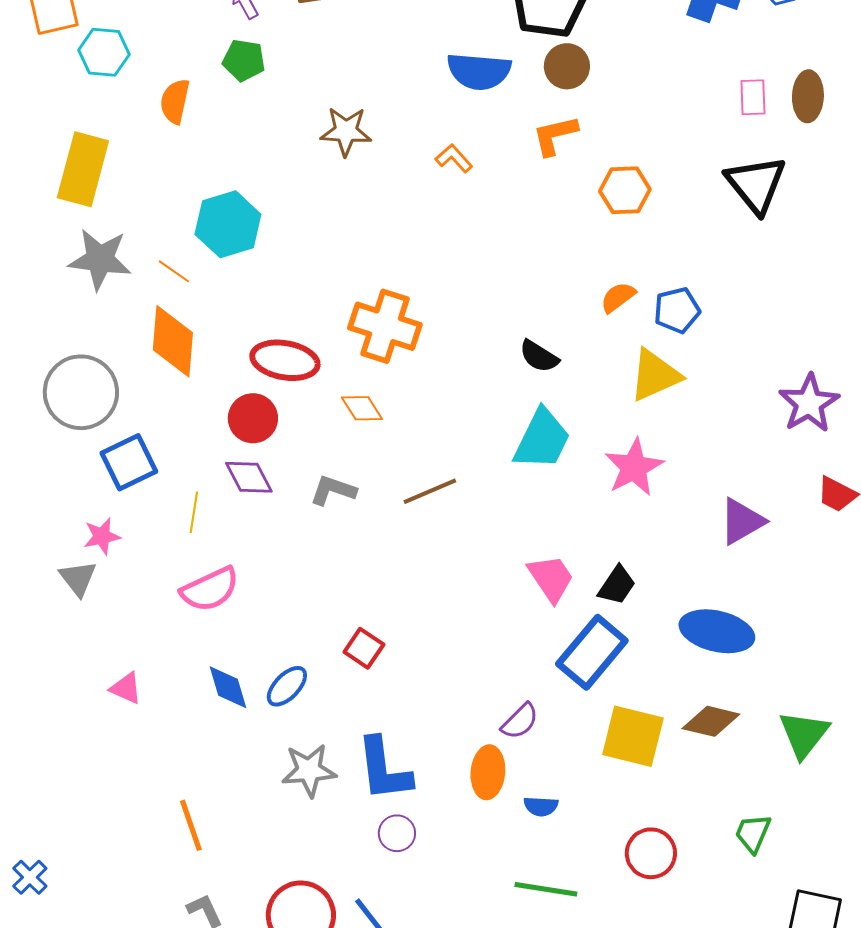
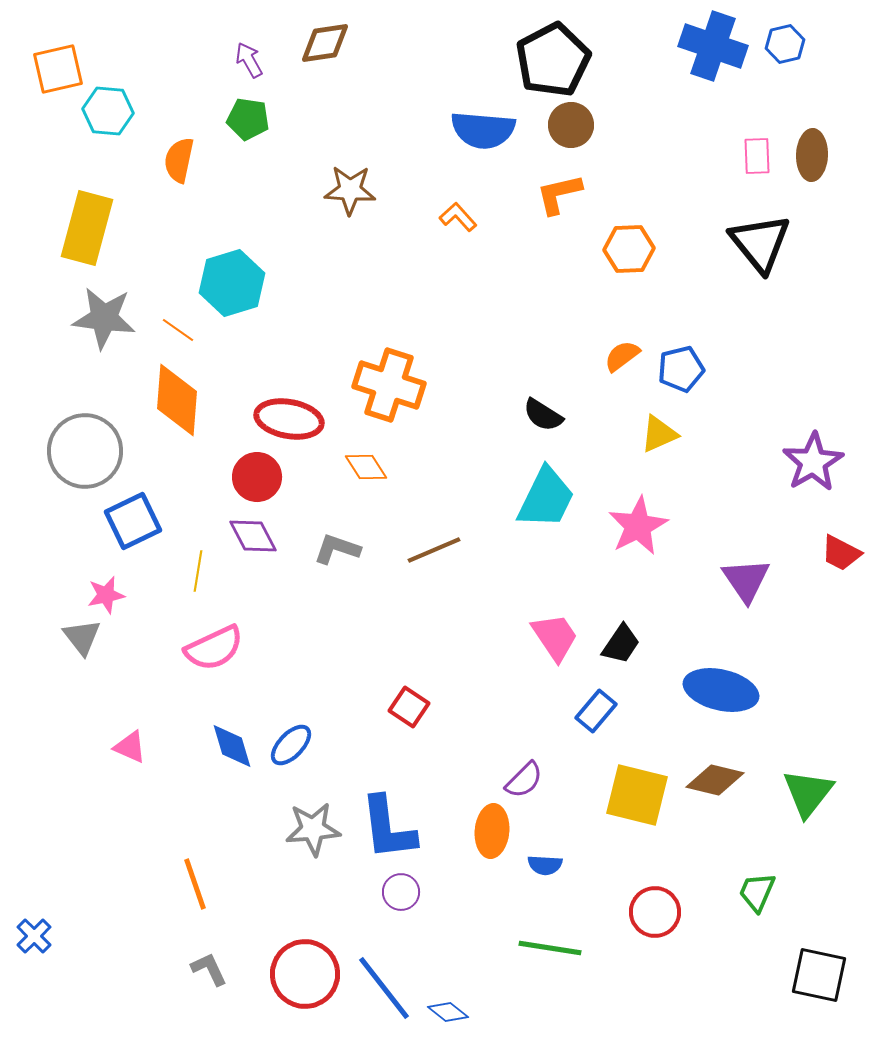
yellow triangle: (655, 375) -> (659, 434), size x0.7
purple triangle: (742, 521) -> (746, 580), turned -34
red square: (364, 648) -> (409, 707), moved
blue rectangle: (592, 652) -> (596, 711), size x0.6

